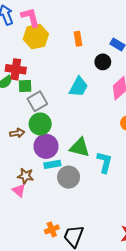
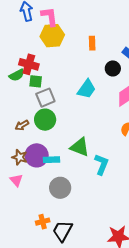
brown arrow: (17, 133) -> (22, 125), turned 152
purple circle: (46, 146) -> (37, 155), moved
brown star: (25, 176) -> (20, 157), moved
gray circle: (69, 177) -> (60, 188), moved

